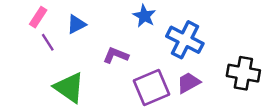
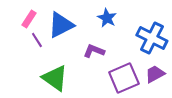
blue star: (144, 16) -> (107, 18), moved
blue triangle: (76, 24) -> (61, 25), size x1.6

